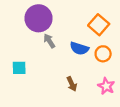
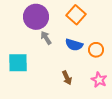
orange square: (99, 25) -> (76, 15), moved
cyan square: (19, 68) -> (18, 63), size x1.5

